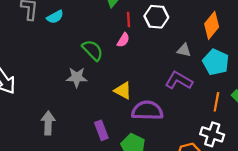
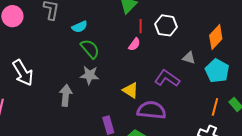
cyan semicircle: (55, 17) -> (80, 27), moved
green semicircle: (93, 50) -> (90, 49), moved
purple L-shape: (179, 81) -> (167, 78), moved
gray arrow: (48, 123) -> (66, 95), moved

